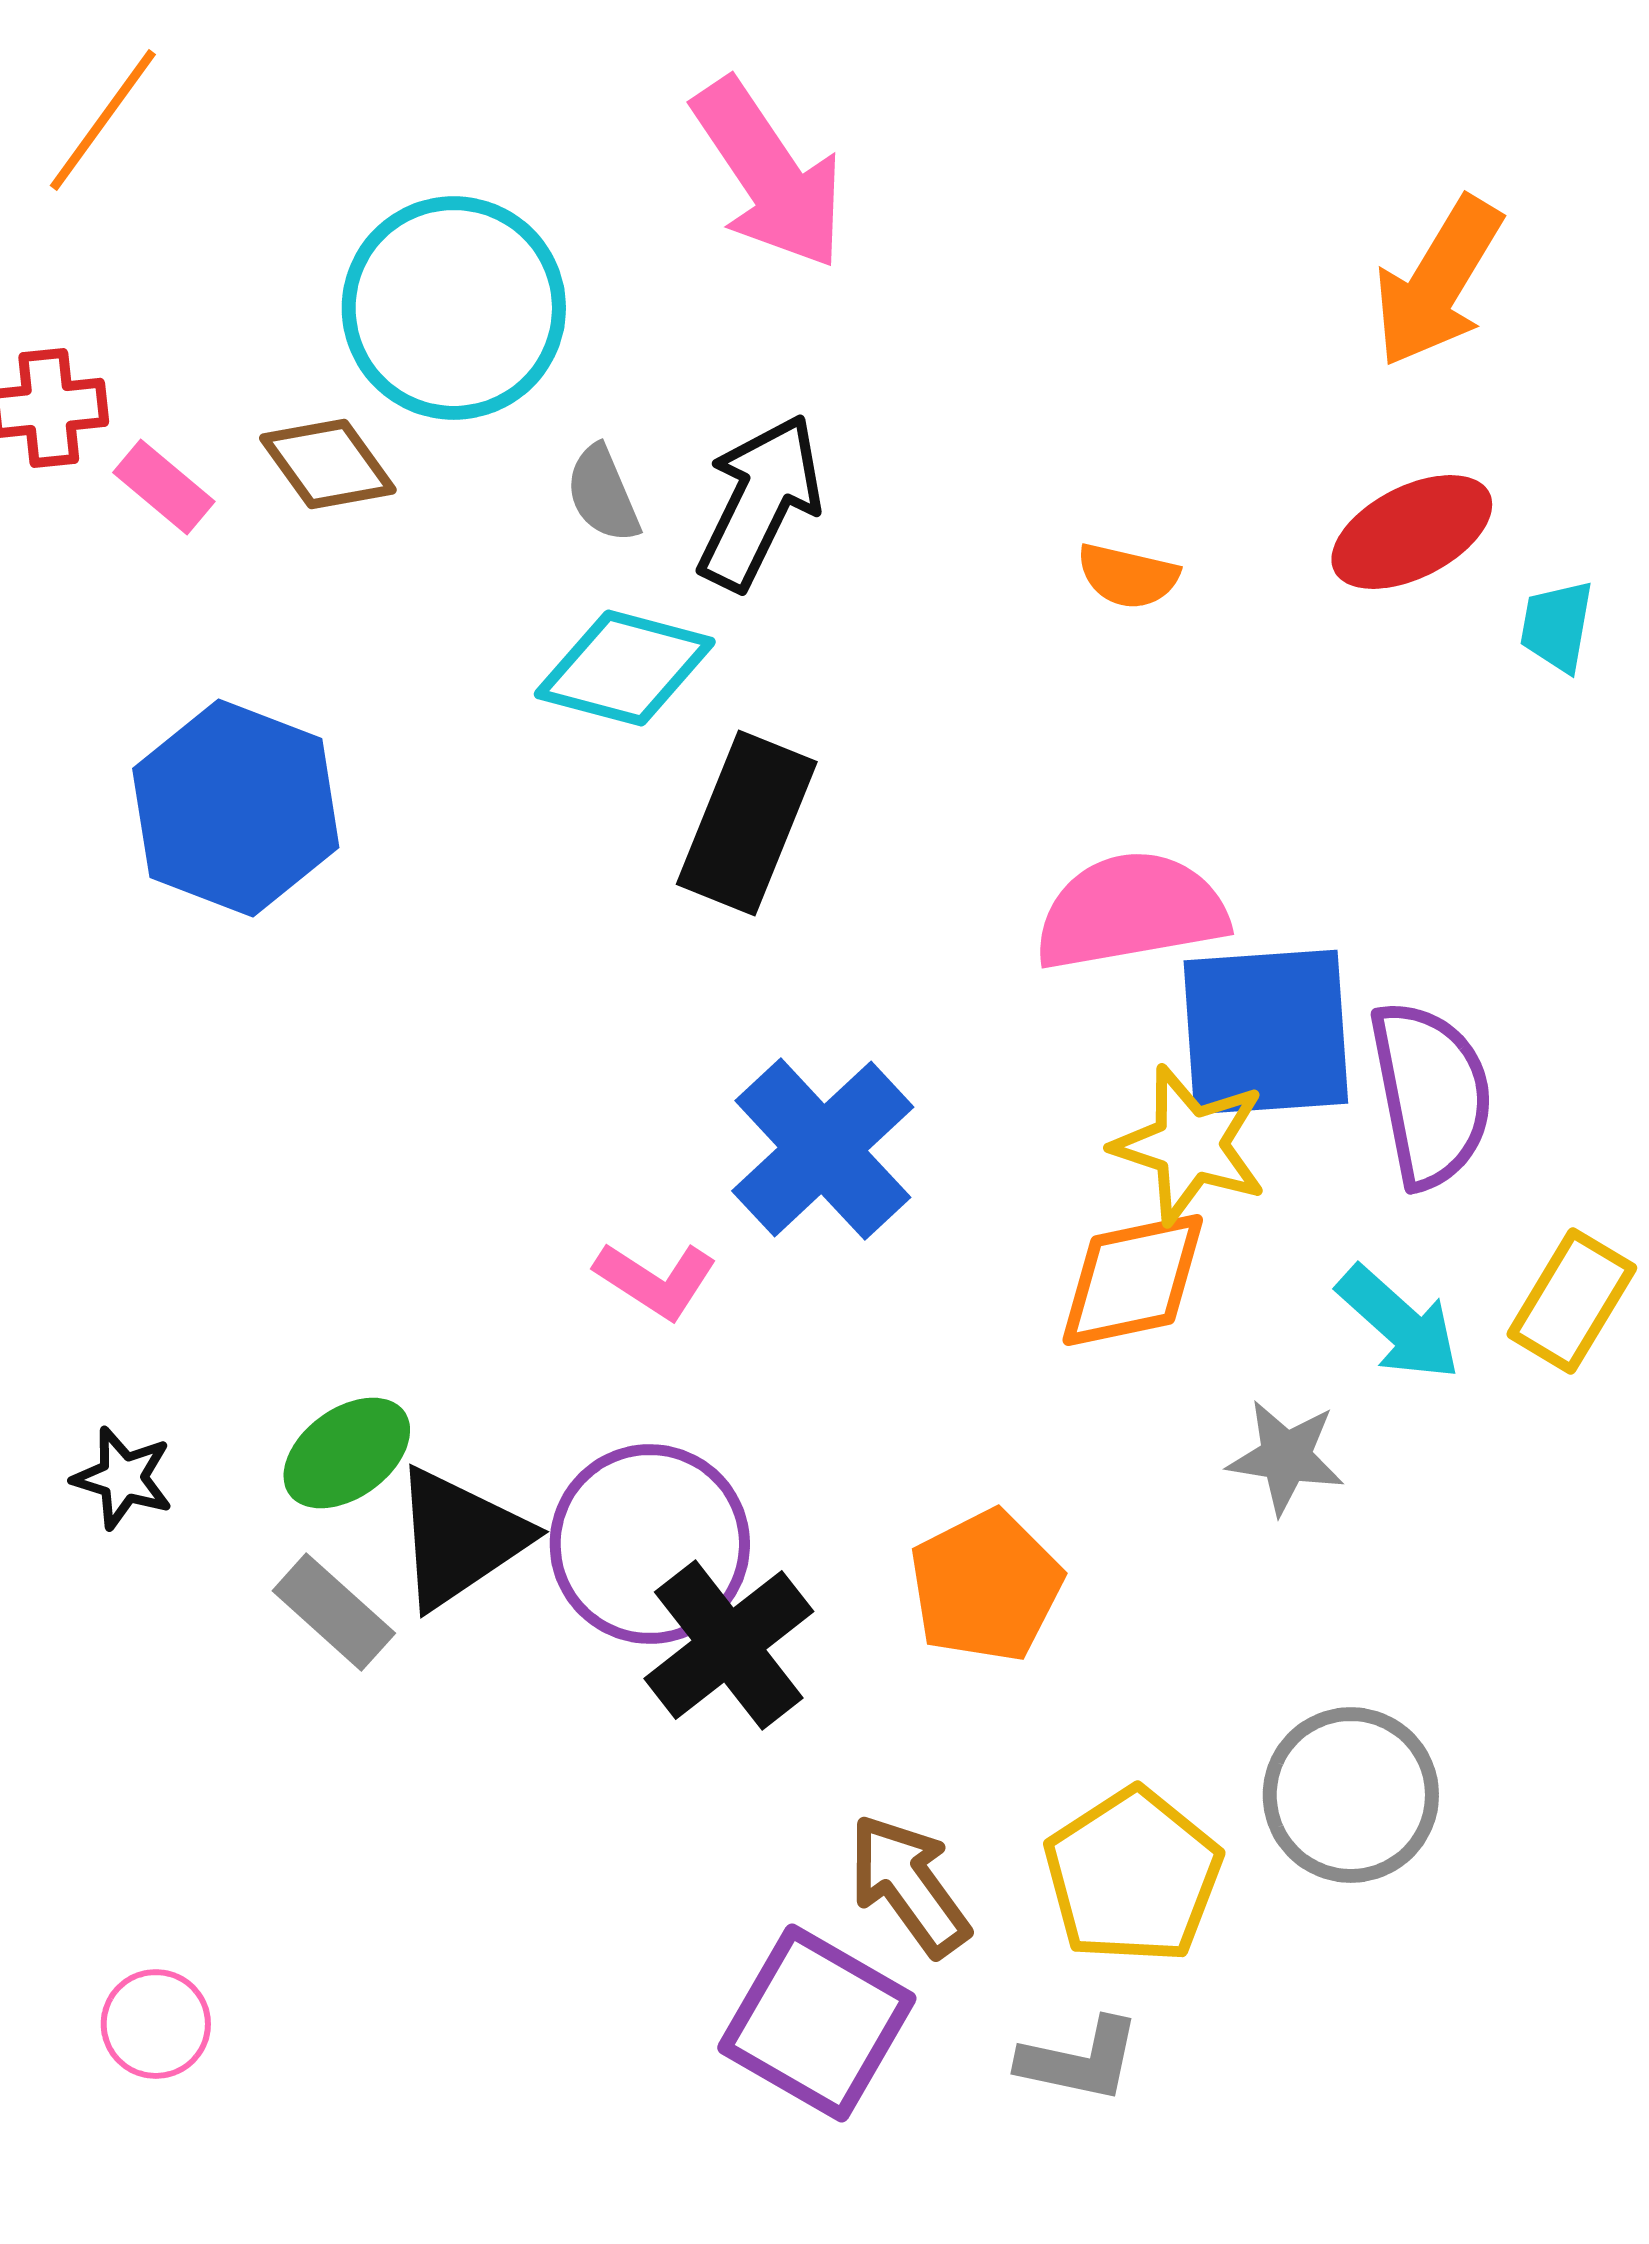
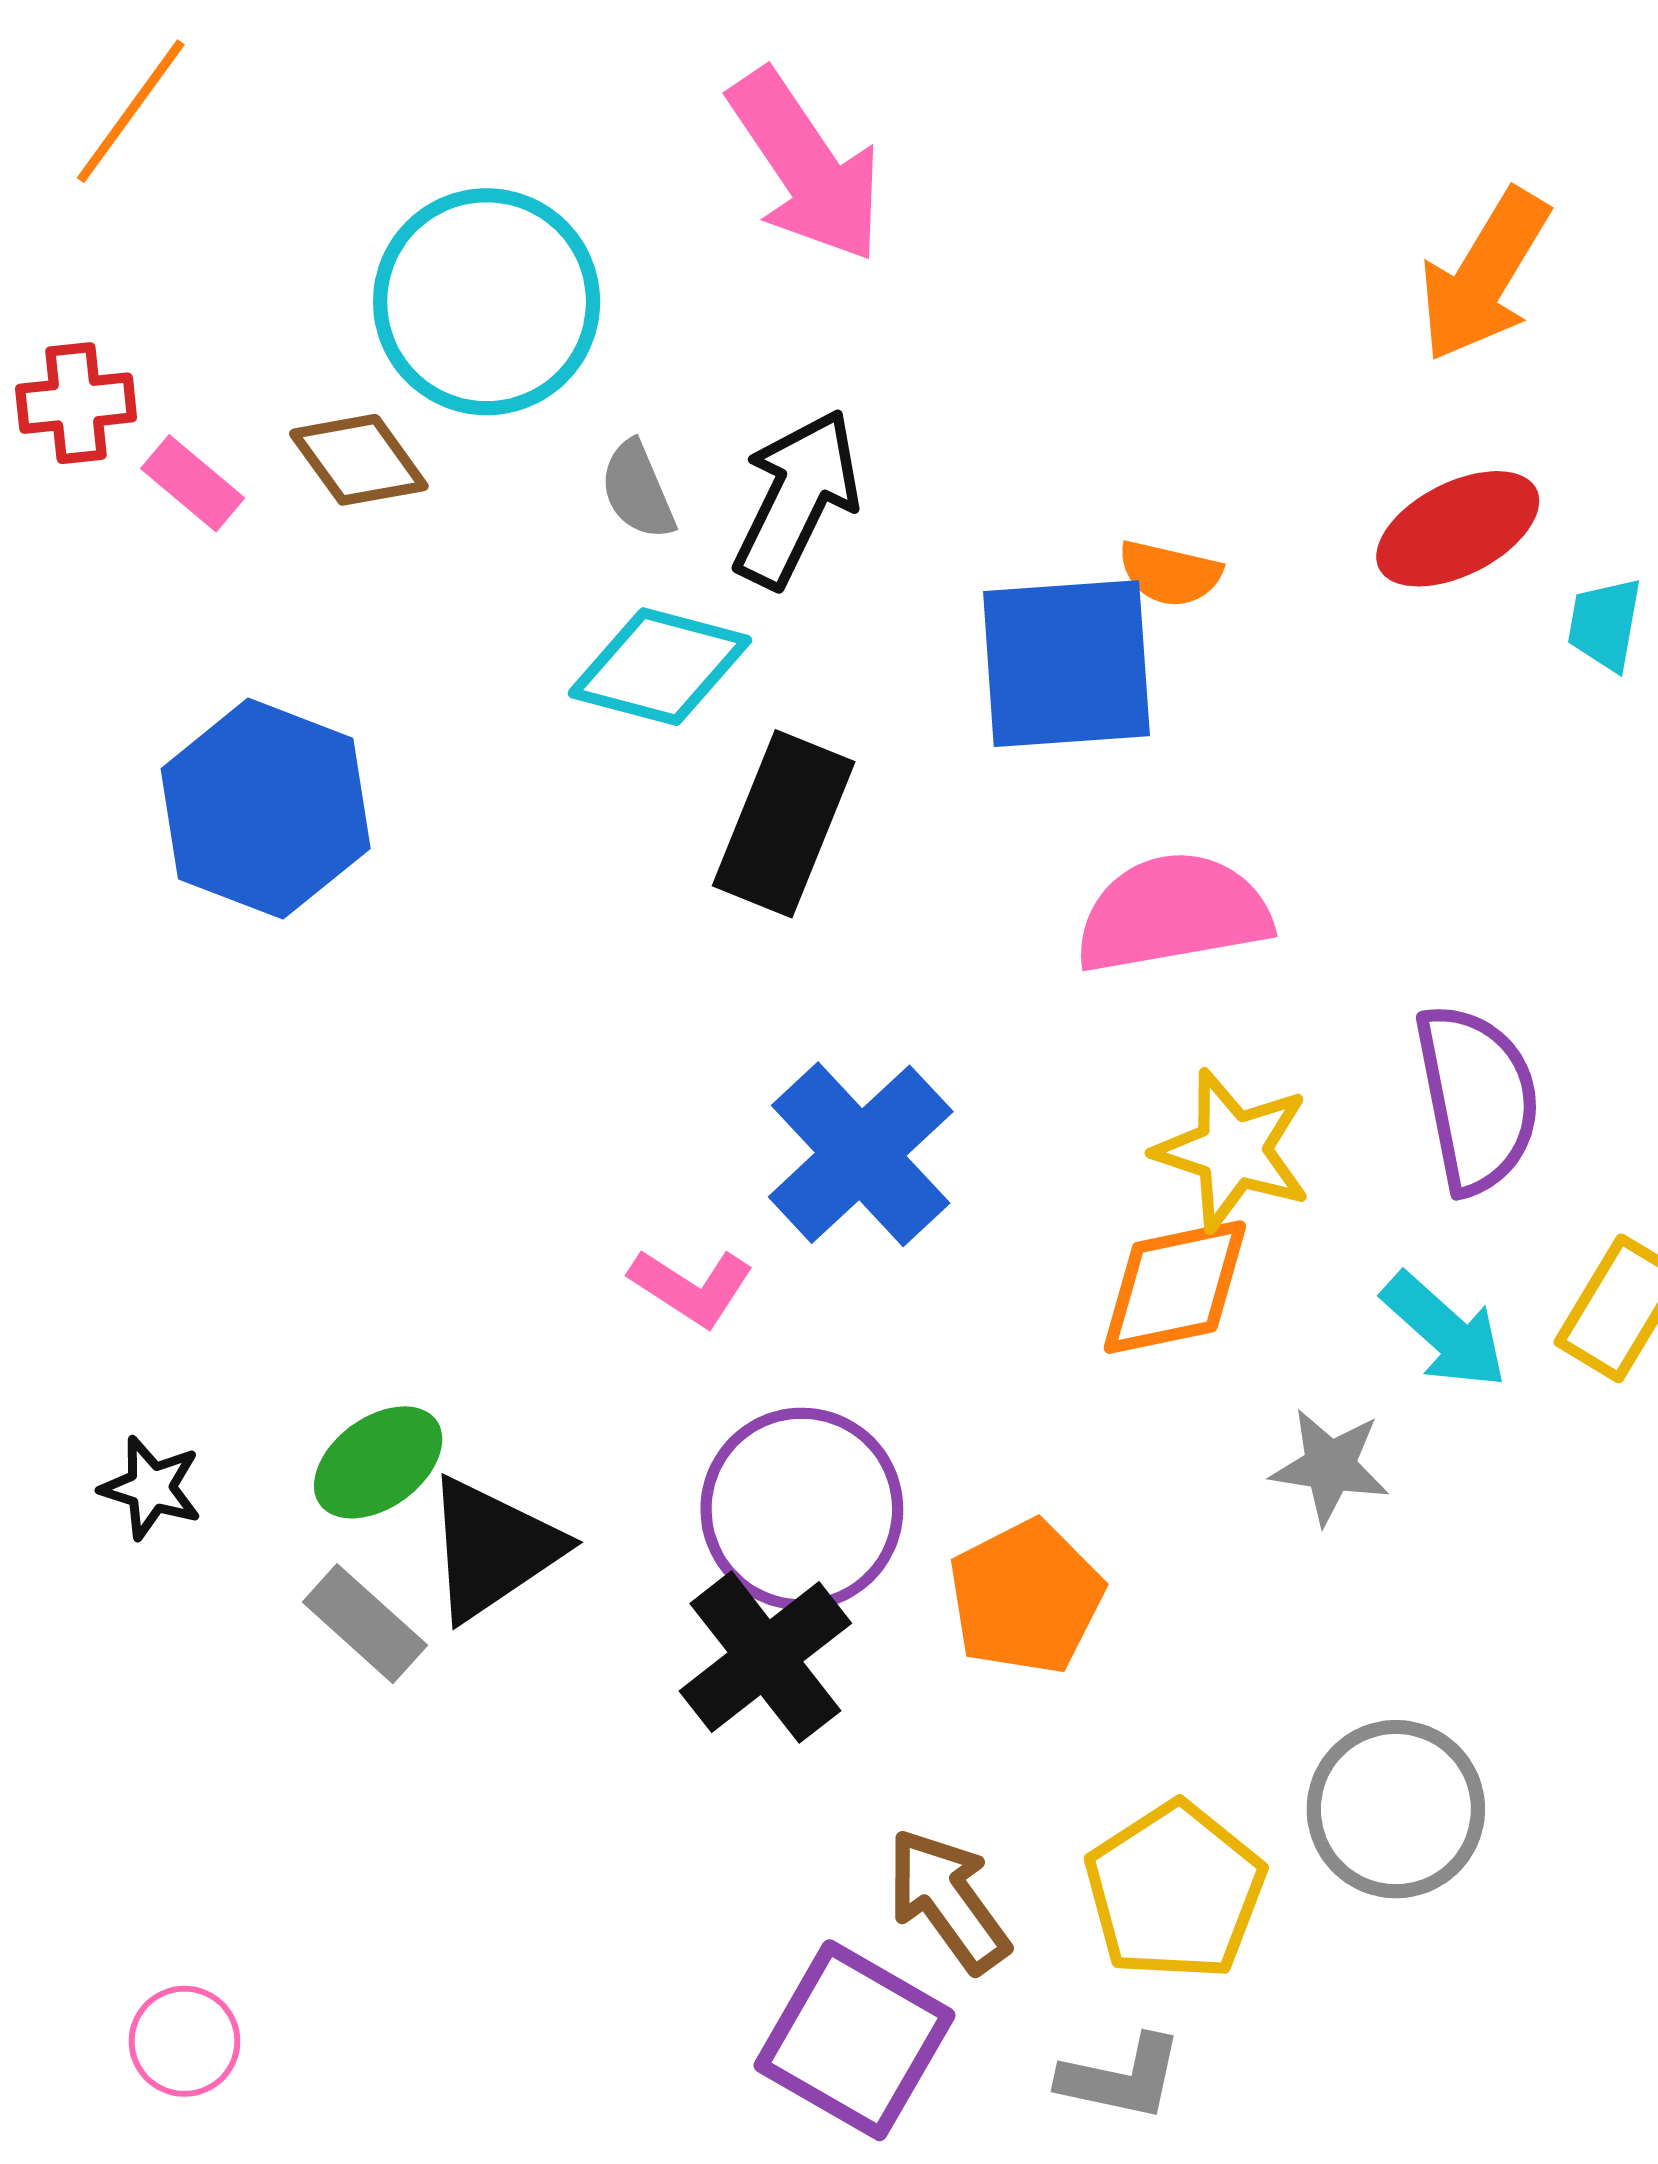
blue square: (1266, 1032) -> (1066, 664), moved
purple circle: (650, 1544) -> (802, 1509), moved

